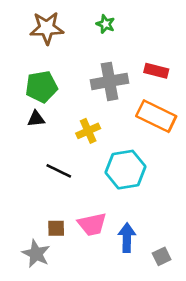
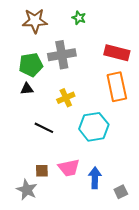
red rectangle: (156, 71) -> (117, 53), size x1.4
gray cross: (109, 81) -> (62, 55), moved
orange rectangle: (156, 116) -> (117, 87), turned 52

